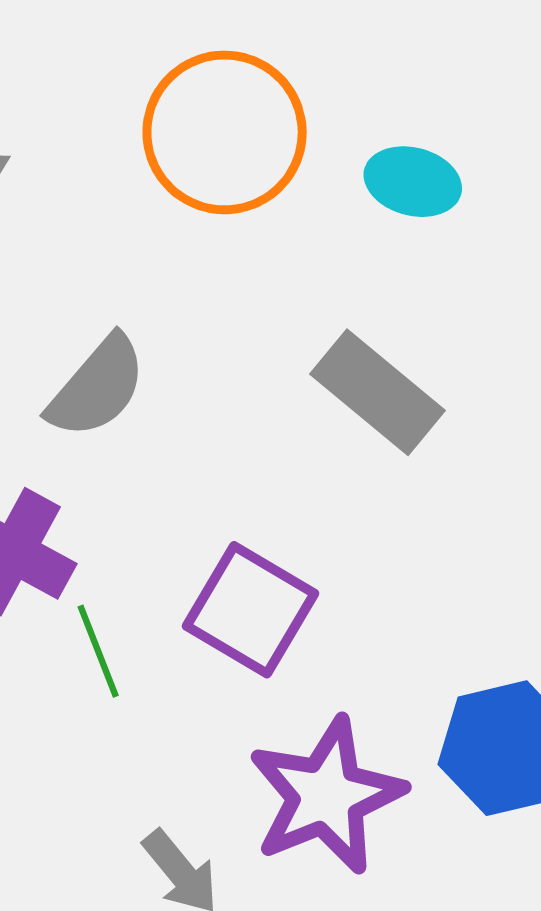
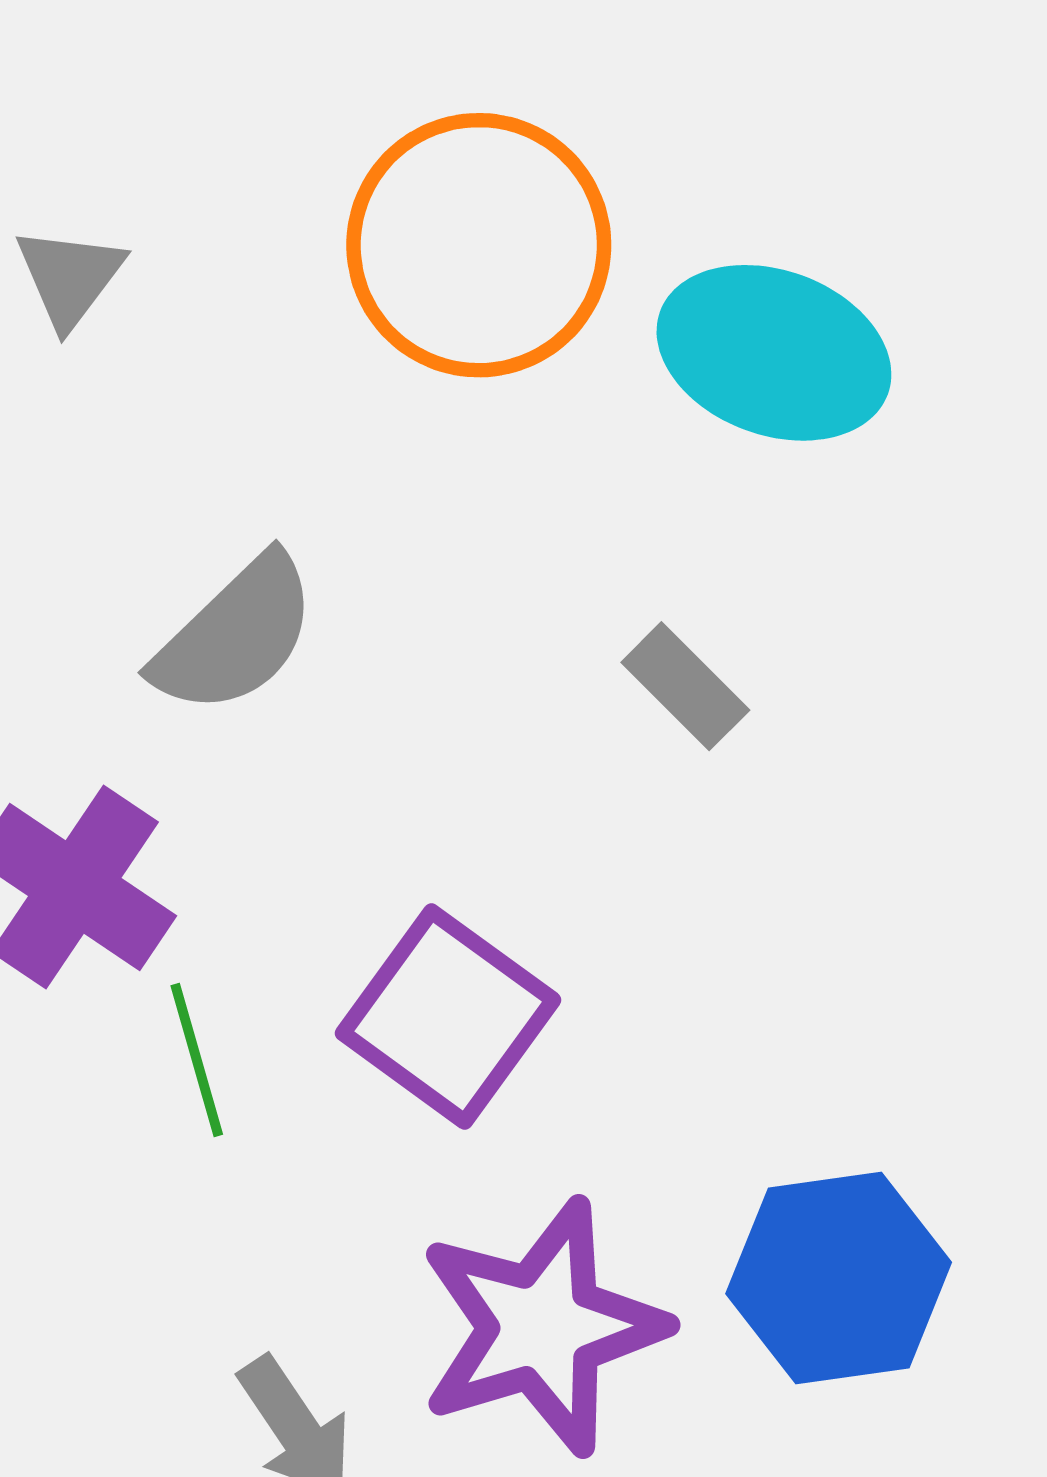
cyan ellipse: (413, 182) -> (774, 353), size x1.5
gray rectangle: (378, 392) -> (685, 686), size x0.6

